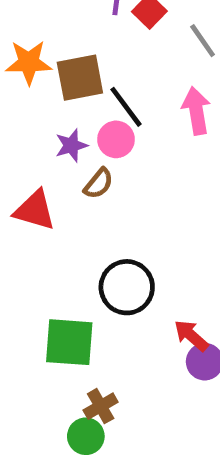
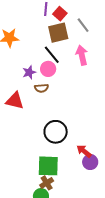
brown square: (80, 78) -> (58, 33), moved
brown semicircle: (99, 184) -> (42, 88), turned 48
green square: (69, 342) -> (48, 166), moved

